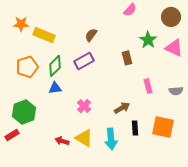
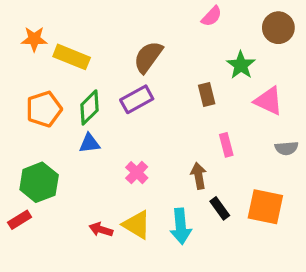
brown semicircle: (91, 35) -> (148, 57), size x1.5
pink triangle: (174, 48) -> (269, 101), moved
pink rectangle: (148, 86) -> (226, 145), moved
brown arrow: (122, 108) -> (199, 176), turned -70
black rectangle: (135, 128) -> (220, 208), turned -32

